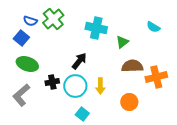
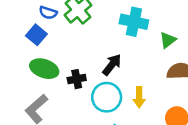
black cross: (52, 82) -> (77, 79), moved

